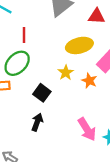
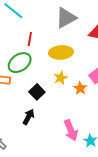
yellow ellipse: (79, 45) -> (61, 52), moved

